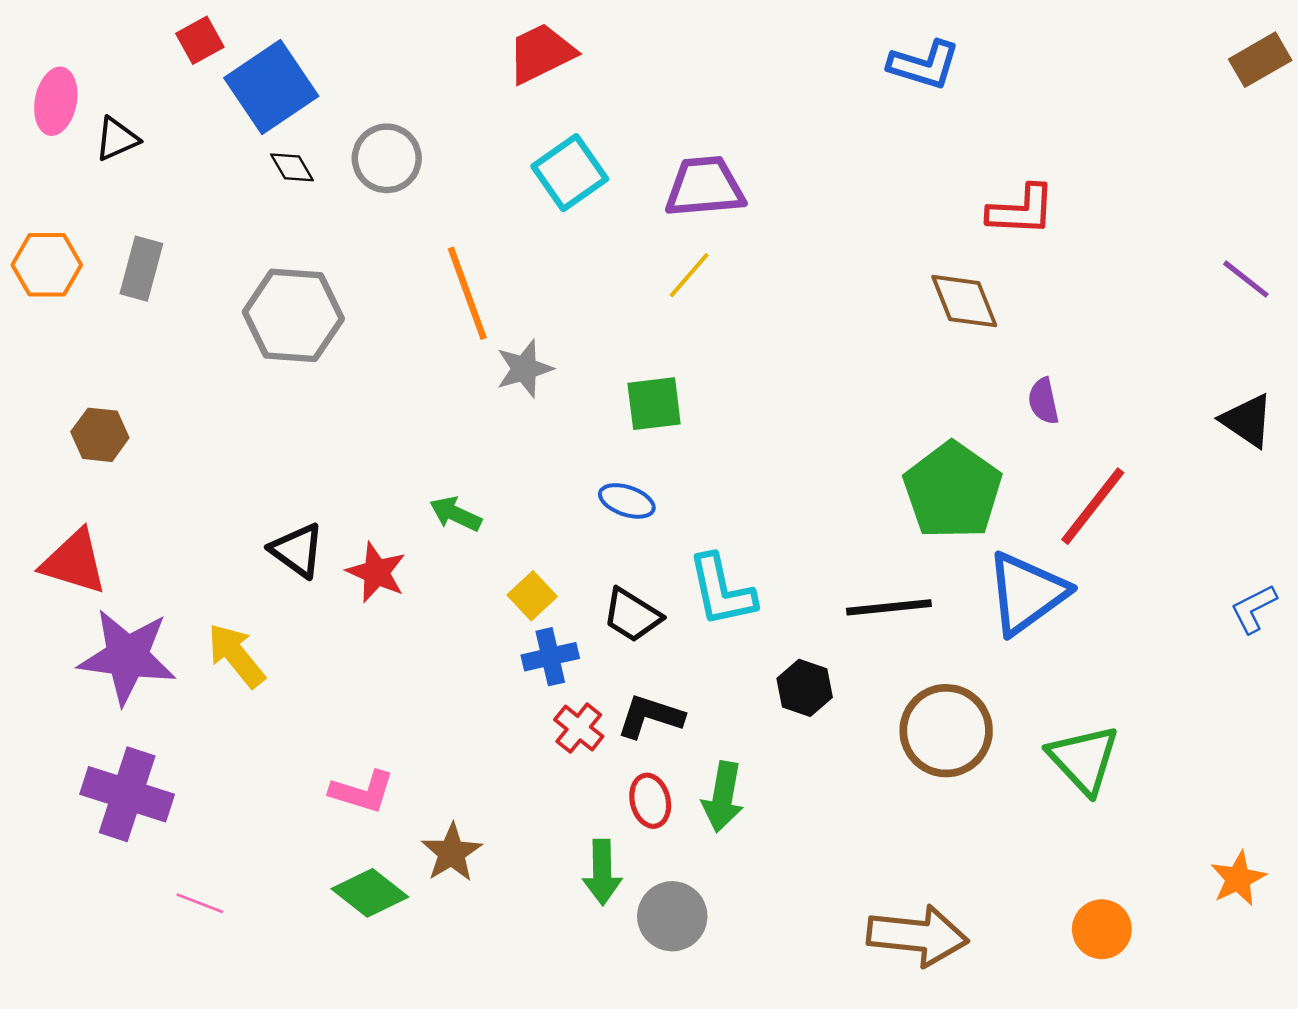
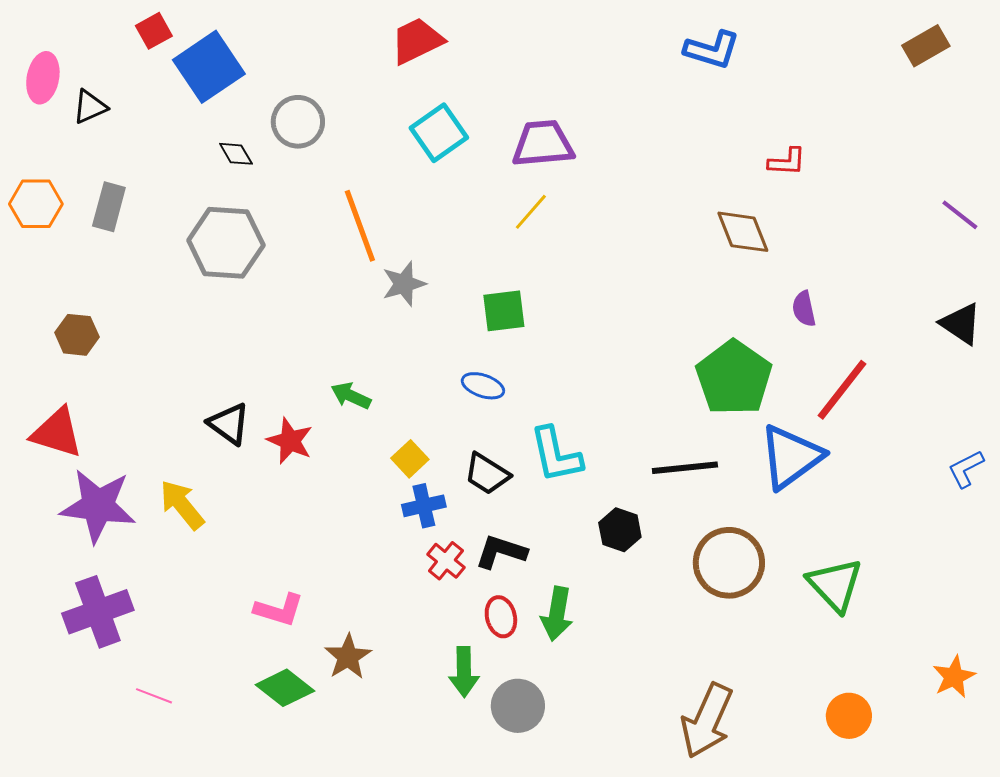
brown rectangle: (1260, 60) -> (926, 46), moved
black diamond: (292, 167) -> (236, 154), moved
red L-shape: (1021, 210) -> (787, 162), size x0.7
purple cross: (127, 794) -> (98, 612), turned -38
brown arrow: (918, 936) -> (707, 721), turned 108

